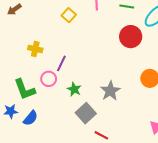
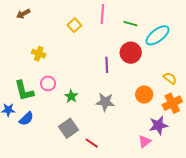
purple line: (61, 63) -> (107, 65), moved, turned -35
gray star: (110, 91) -> (105, 102), turned 30
gray square: (86, 113) -> (68, 128), moved

